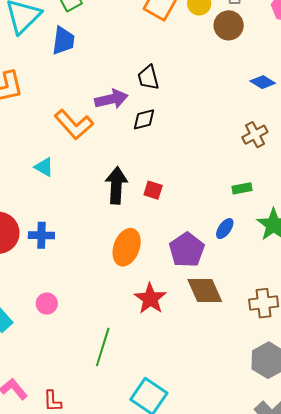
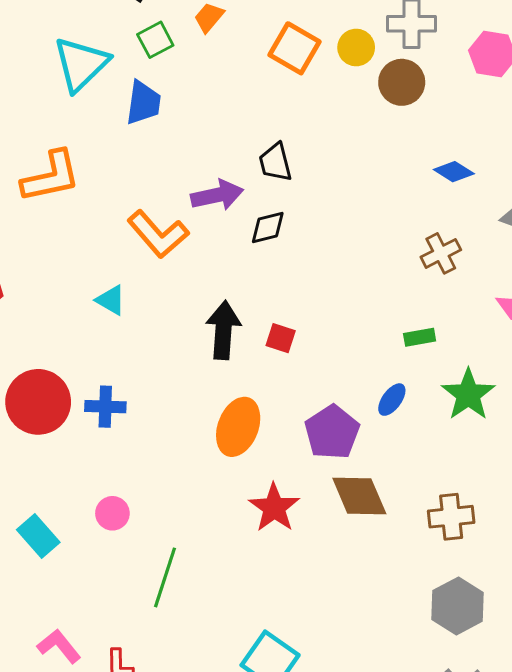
green line: (103, 347) -> (165, 577), moved

